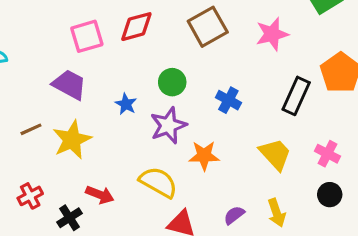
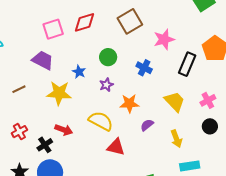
pink star: (272, 34) -> (164, 39), moved
purple star: (168, 125) -> (106, 85), size x0.6
yellow star: (72, 140) -> (59, 93), moved, turned 30
pink cross: (327, 154) -> (208, 100), turned 35
purple semicircle: (234, 215) -> (147, 125), moved

